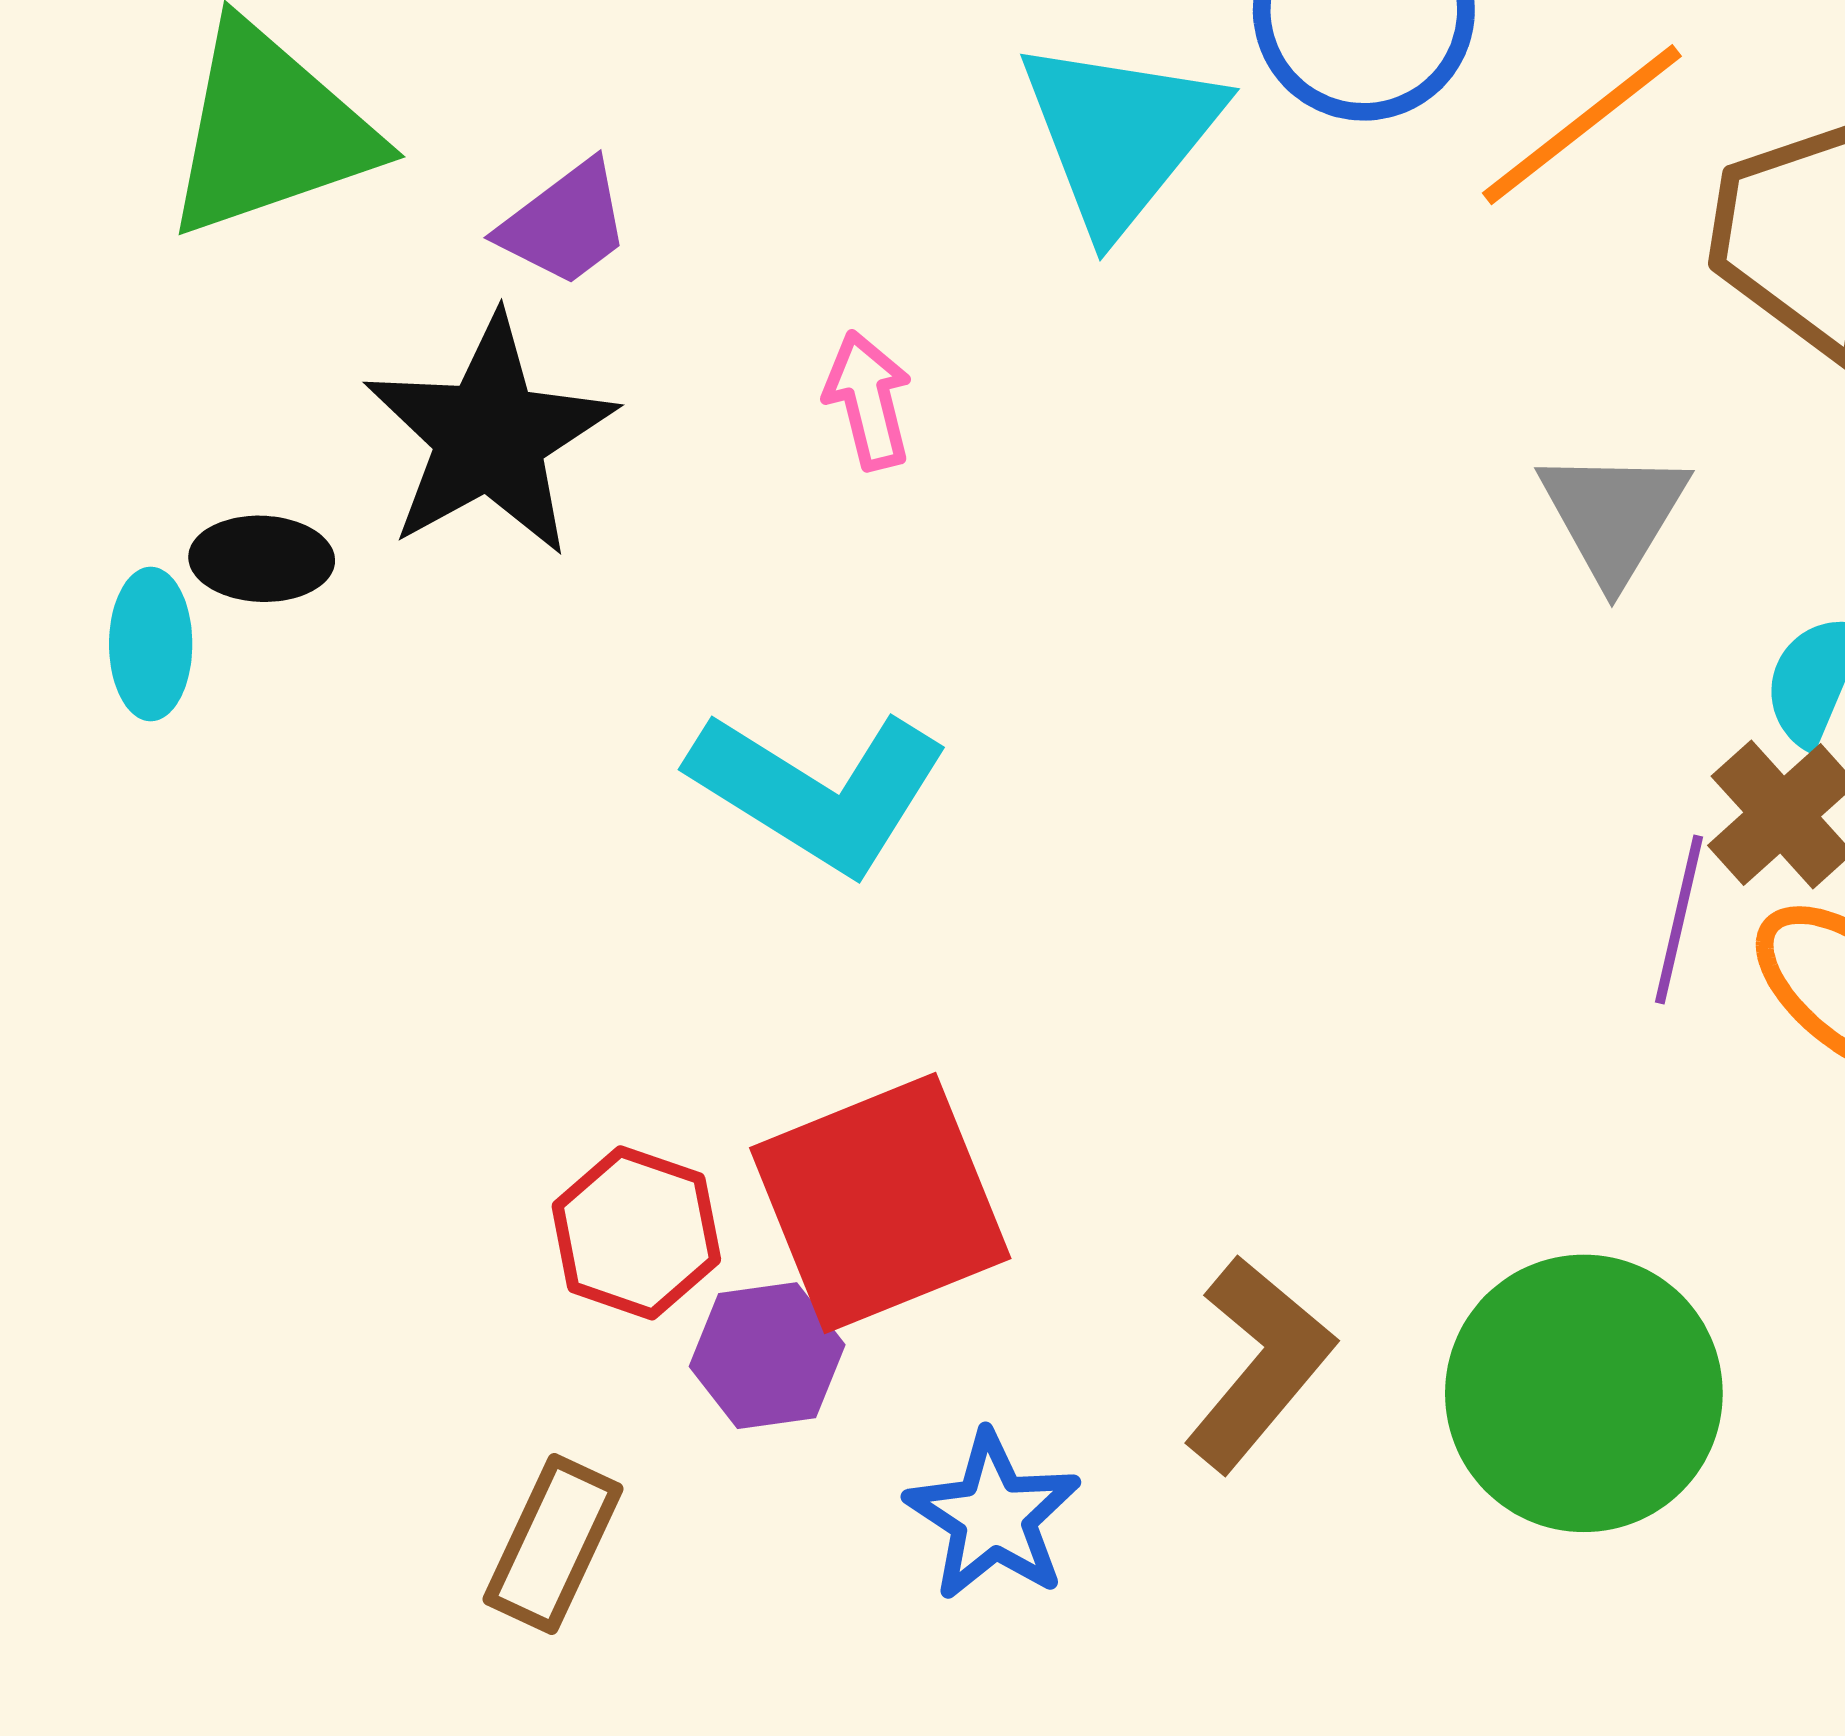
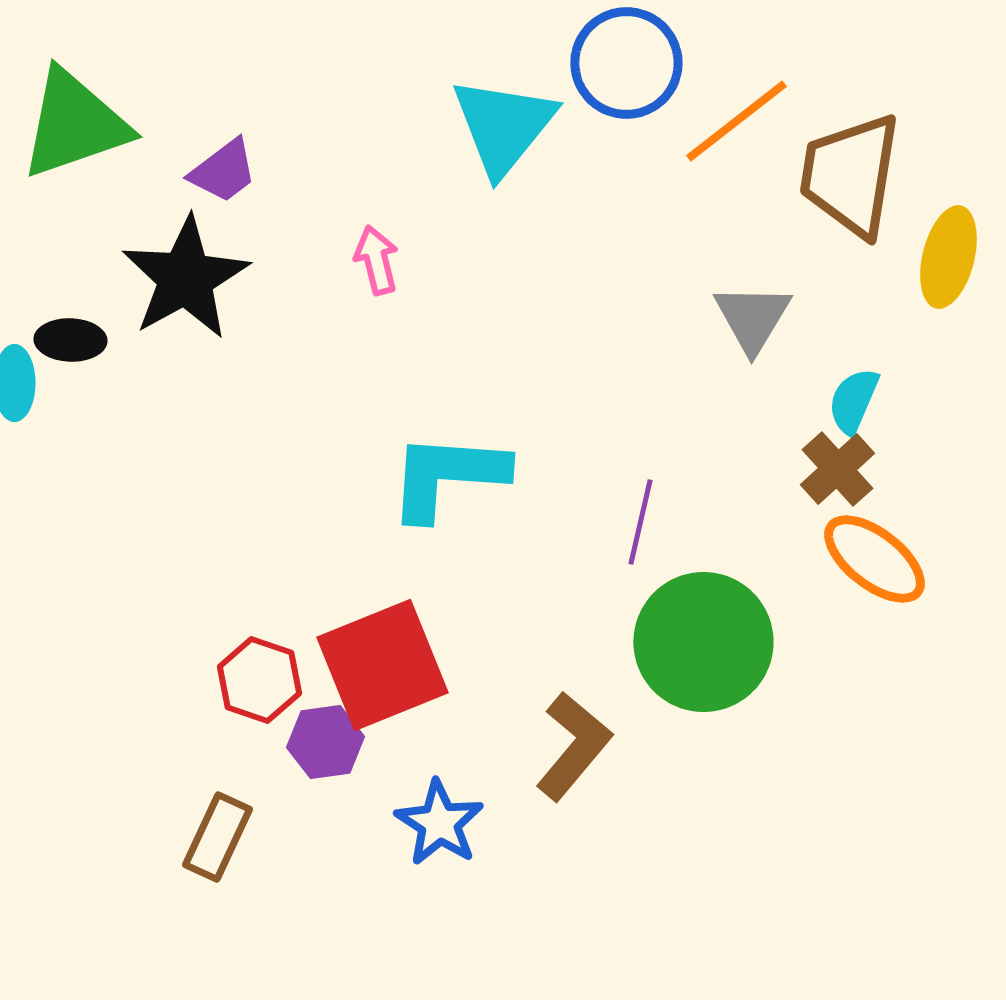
cyan L-shape: (819, 791) -> (447, 476), moved, turned 152
purple line: (1679, 920) -> (640, 522), moved
green circle: (1584, 1393) -> (703, 642), moved

